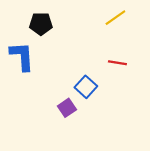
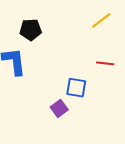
blue square: (86, 87) -> (76, 88), turned -30

